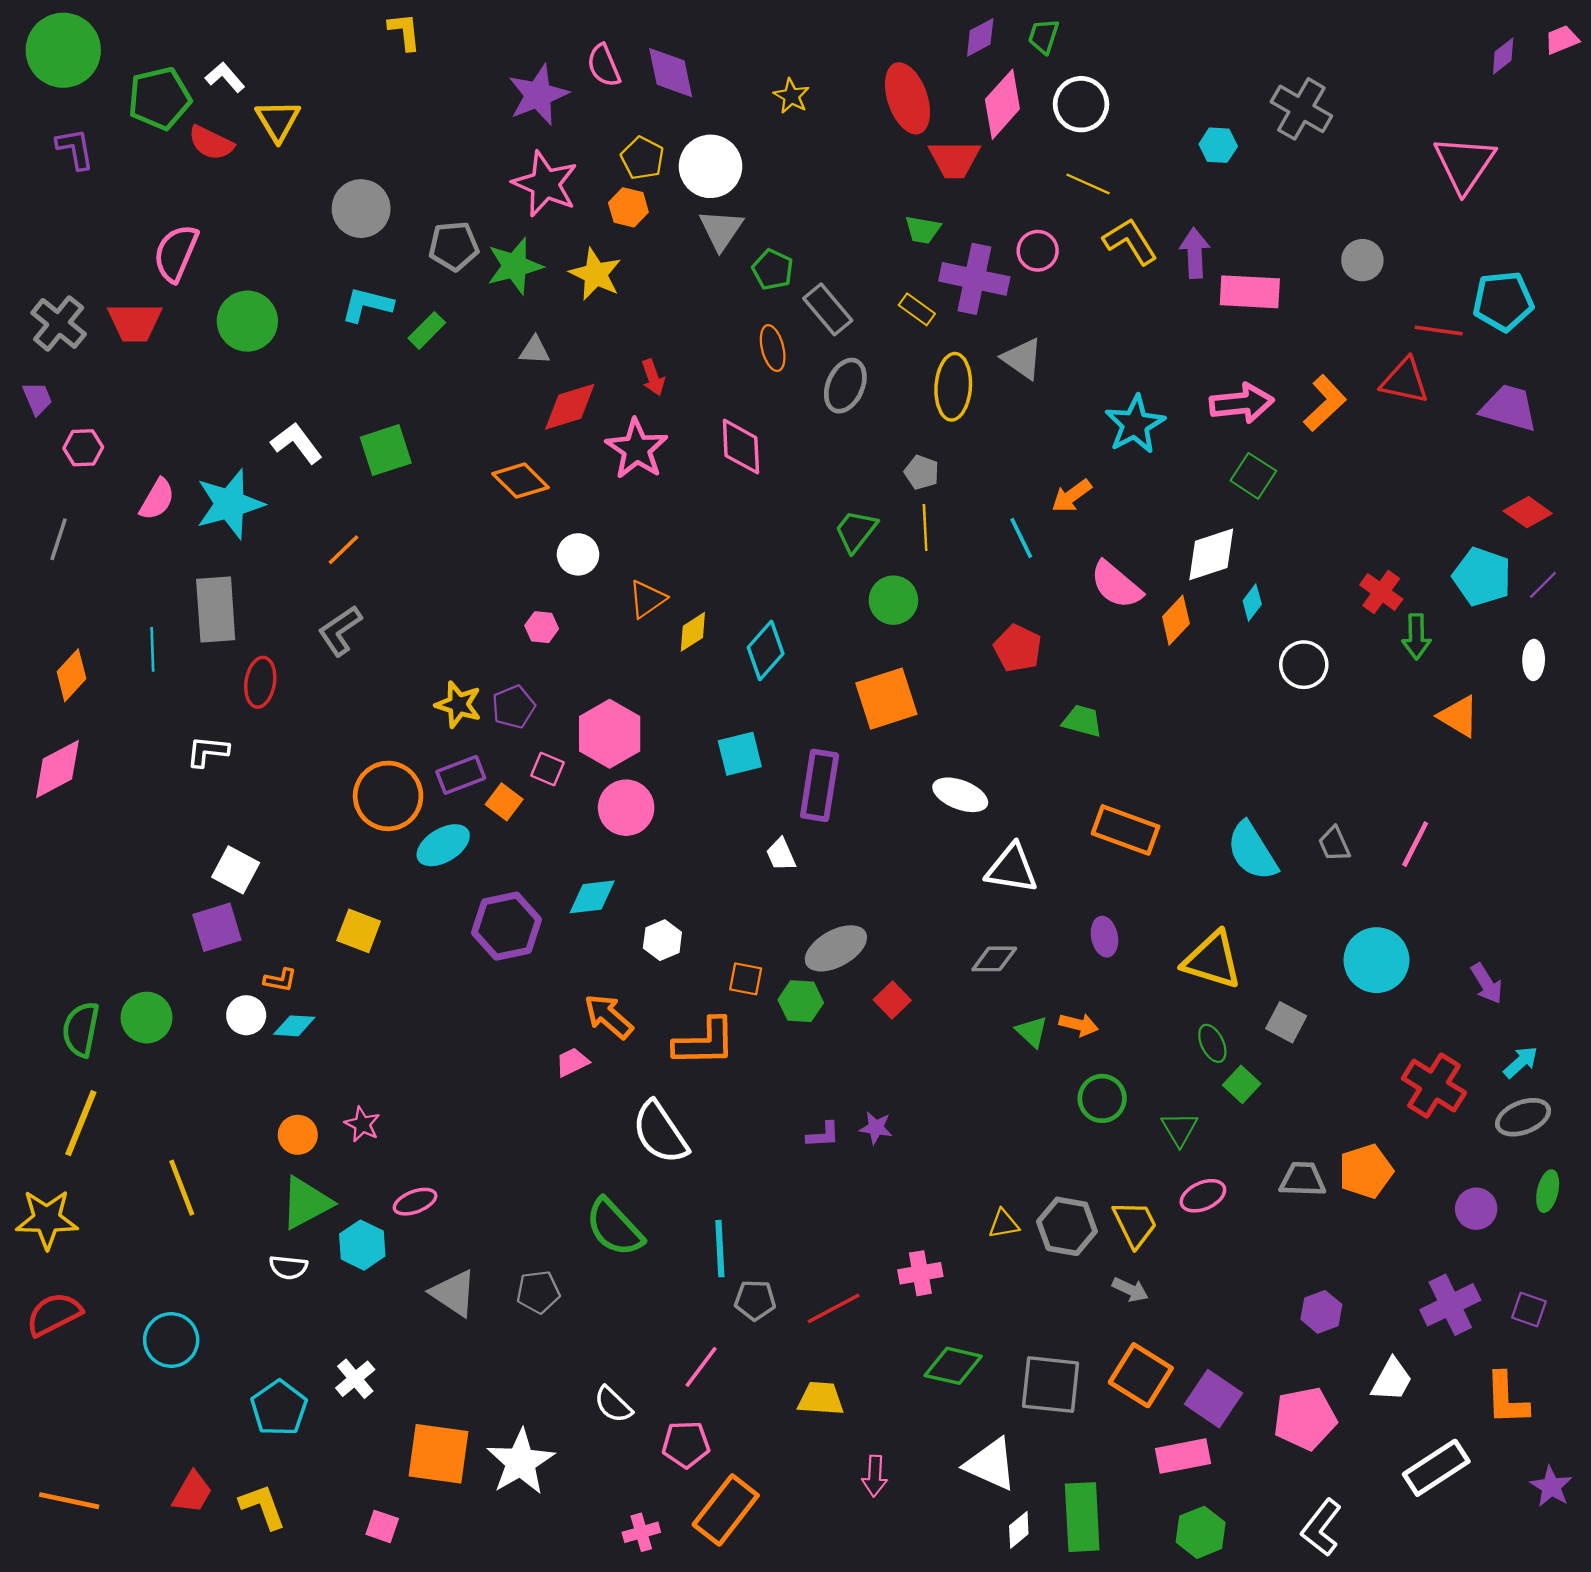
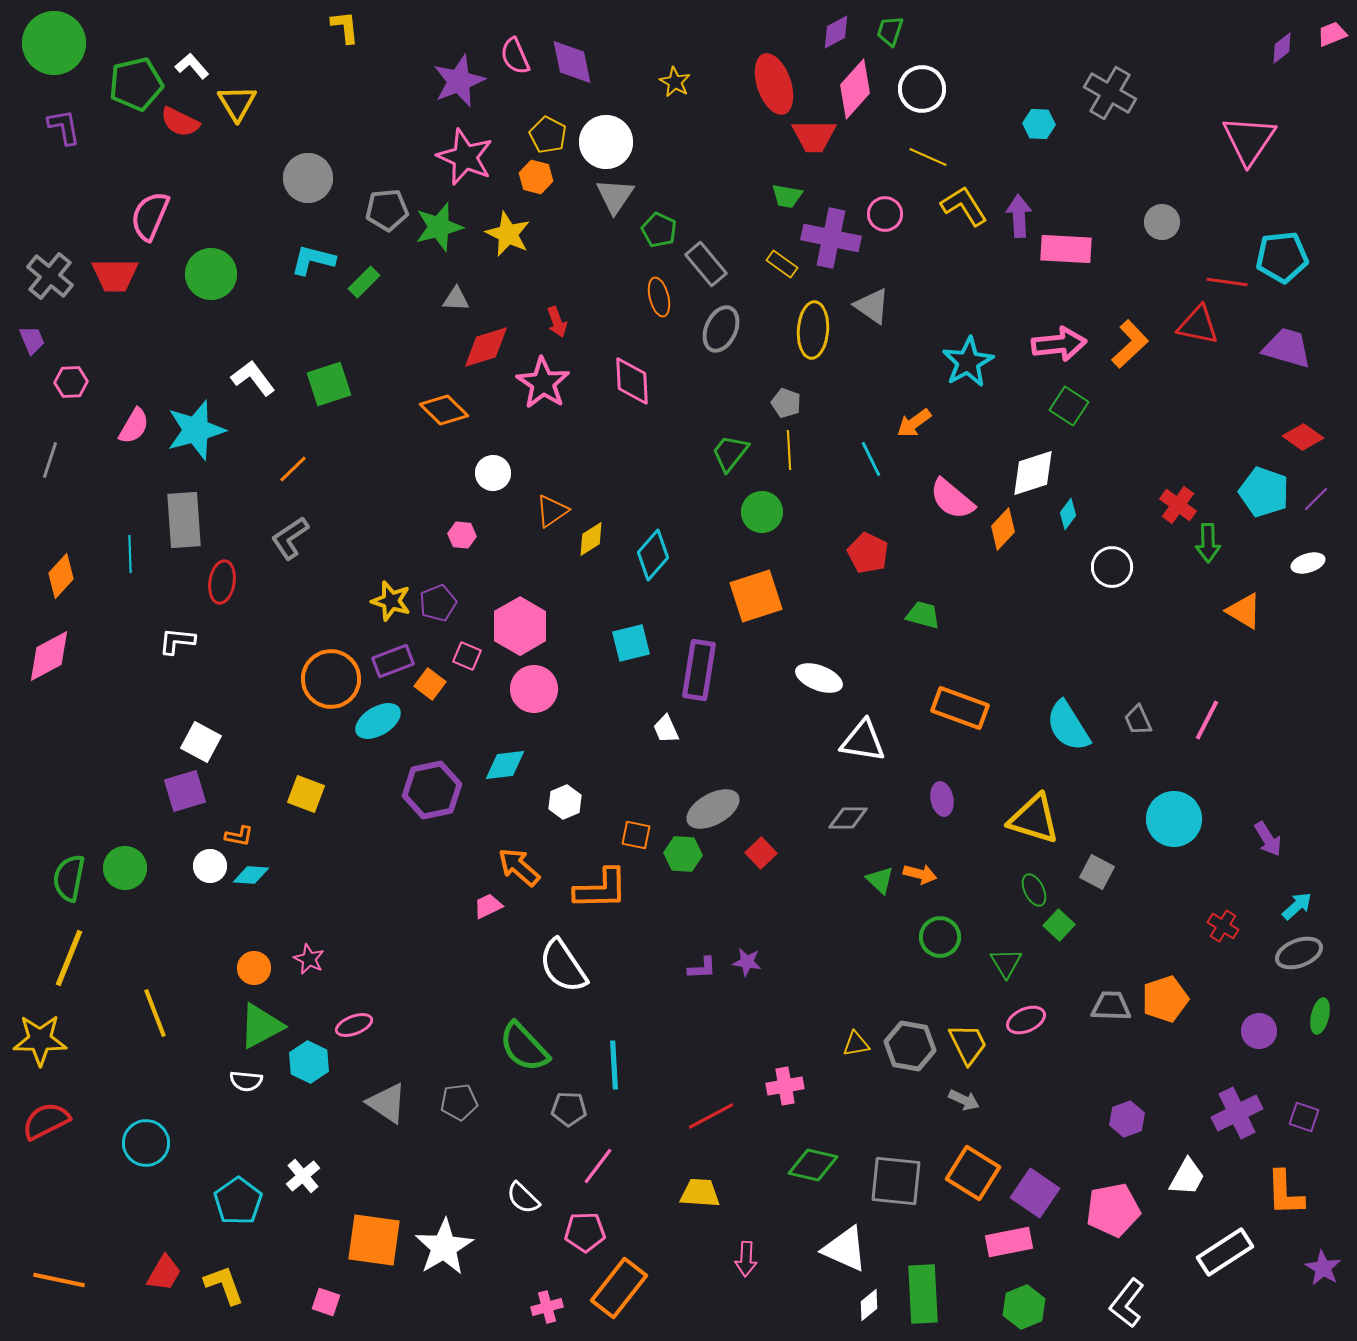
white ellipse: (1534, 660) -> (1308, 563), turned 72
red cross: (1434, 1086) -> (1223, 926), size x0.6
gray pentagon: (755, 1300) -> (569, 1109), moved

